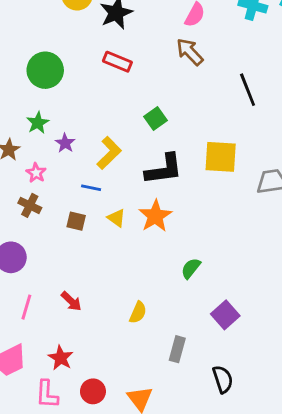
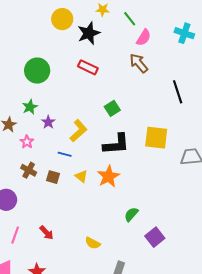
brown cross: (30, 205) -> (29, 170), moved
yellow semicircle: (138, 312) -> (93, 243), turned 91
purple square: (225, 315) -> (155, 237), moved

